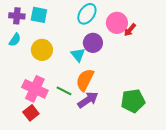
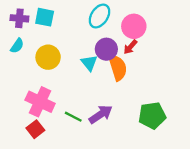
red arrow: (130, 30) -> (130, 47), moved
orange semicircle: (85, 80) -> (118, 67), moved, turned 135
green line: (64, 91) -> (73, 117), moved

